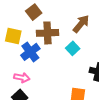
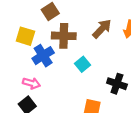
cyan square: (73, 48) -> (82, 64), moved

